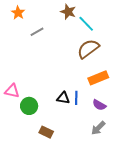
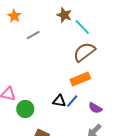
orange rectangle: (98, 78) -> (80, 79), moved
blue line: (76, 98) -> (72, 101), turned 40

